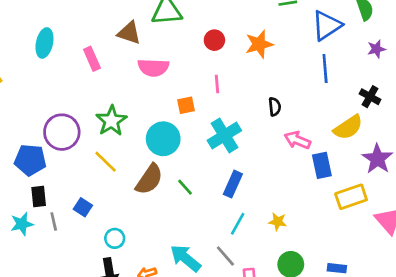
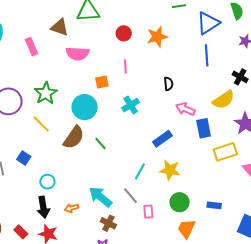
cyan cross: (224, 135) -> (131, 105), size x0.7
blue rectangle: (233, 184) -> (162, 139), moved, turned 30
yellow star: (278, 222) -> (170, 170), size x1.5

